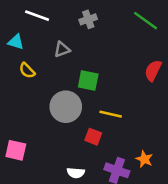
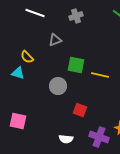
cyan triangle: (16, 42) -> (18, 73), moved
gray circle: (66, 107) -> (58, 86), size x0.7
yellow line: (111, 114) -> (100, 75), moved

